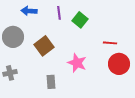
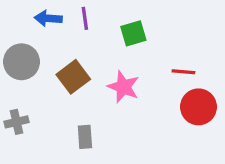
purple line: (59, 13) -> (85, 18), moved
green square: (80, 20) -> (133, 33), turned 35
pink star: (77, 63) -> (123, 87), moved

